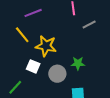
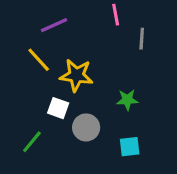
gray line: (89, 24) -> (142, 39), turned -56
gray circle: (57, 74) -> (86, 127), moved

